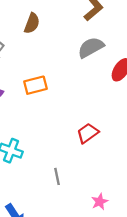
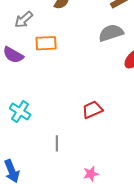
orange rectangle: (35, 85) -> (46, 43), moved

